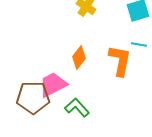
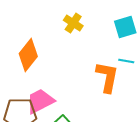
orange diamond: (79, 58) -> (28, 55), moved, size x1.4

